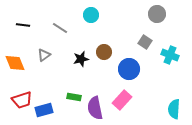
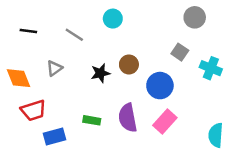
red trapezoid: (22, 100) -> (33, 110), moved
pink rectangle: (122, 100) -> (165, 122), moved
purple semicircle: (95, 108) -> (128, 118), moved

